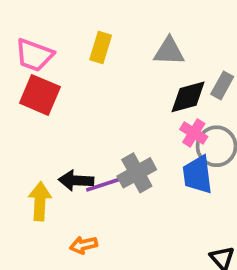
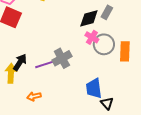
blue trapezoid: (198, 175) -> (94, 88), moved
black arrow: (76, 180) -> (20, 62), moved, turned 120

